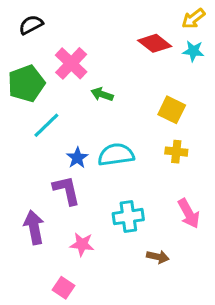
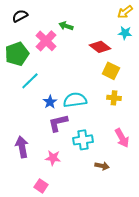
red diamond: (155, 43) -> (100, 47), moved
green arrow: (102, 94) -> (66, 26), moved
purple L-shape: (66, 190) -> (58, 123), moved, turned -90

